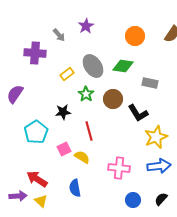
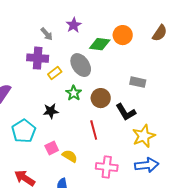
purple cross: (35, 53) -> (38, 58), moved
green diamond: (123, 66) -> (100, 44), moved
red line: (89, 131) -> (94, 130), moved

